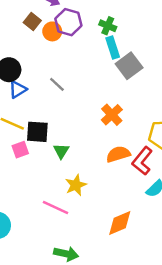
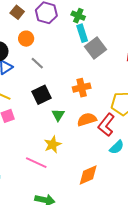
orange circle: (52, 31) -> (26, 39), moved
orange cross: (112, 115) -> (82, 88), turned 30
black square: (37, 132) -> (41, 95), moved, turned -30
green triangle: (61, 151) -> (58, 115), moved

